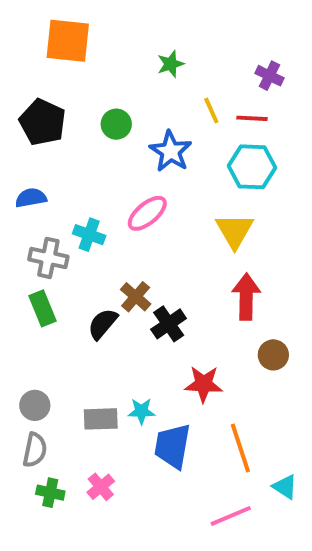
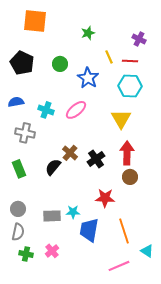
cyan cross: (89, 235) -> (46, 110), moved
green rectangle: (43, 308) -> (19, 169), moved
black cross: (169, 324) -> (96, 159), moved
brown circle: (273, 355) -> (130, 177), moved

